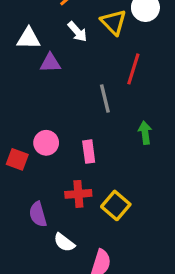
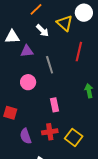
gray line: (105, 98) -> (50, 65), moved
pink circle: (46, 143) -> (28, 82), moved
purple semicircle: (38, 214) -> (26, 136), moved

